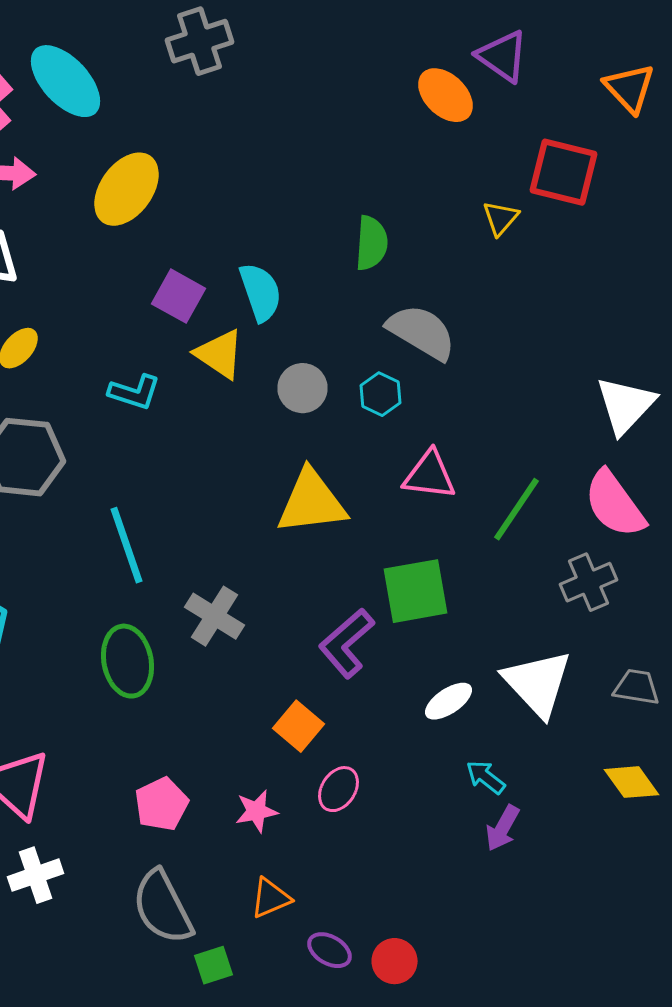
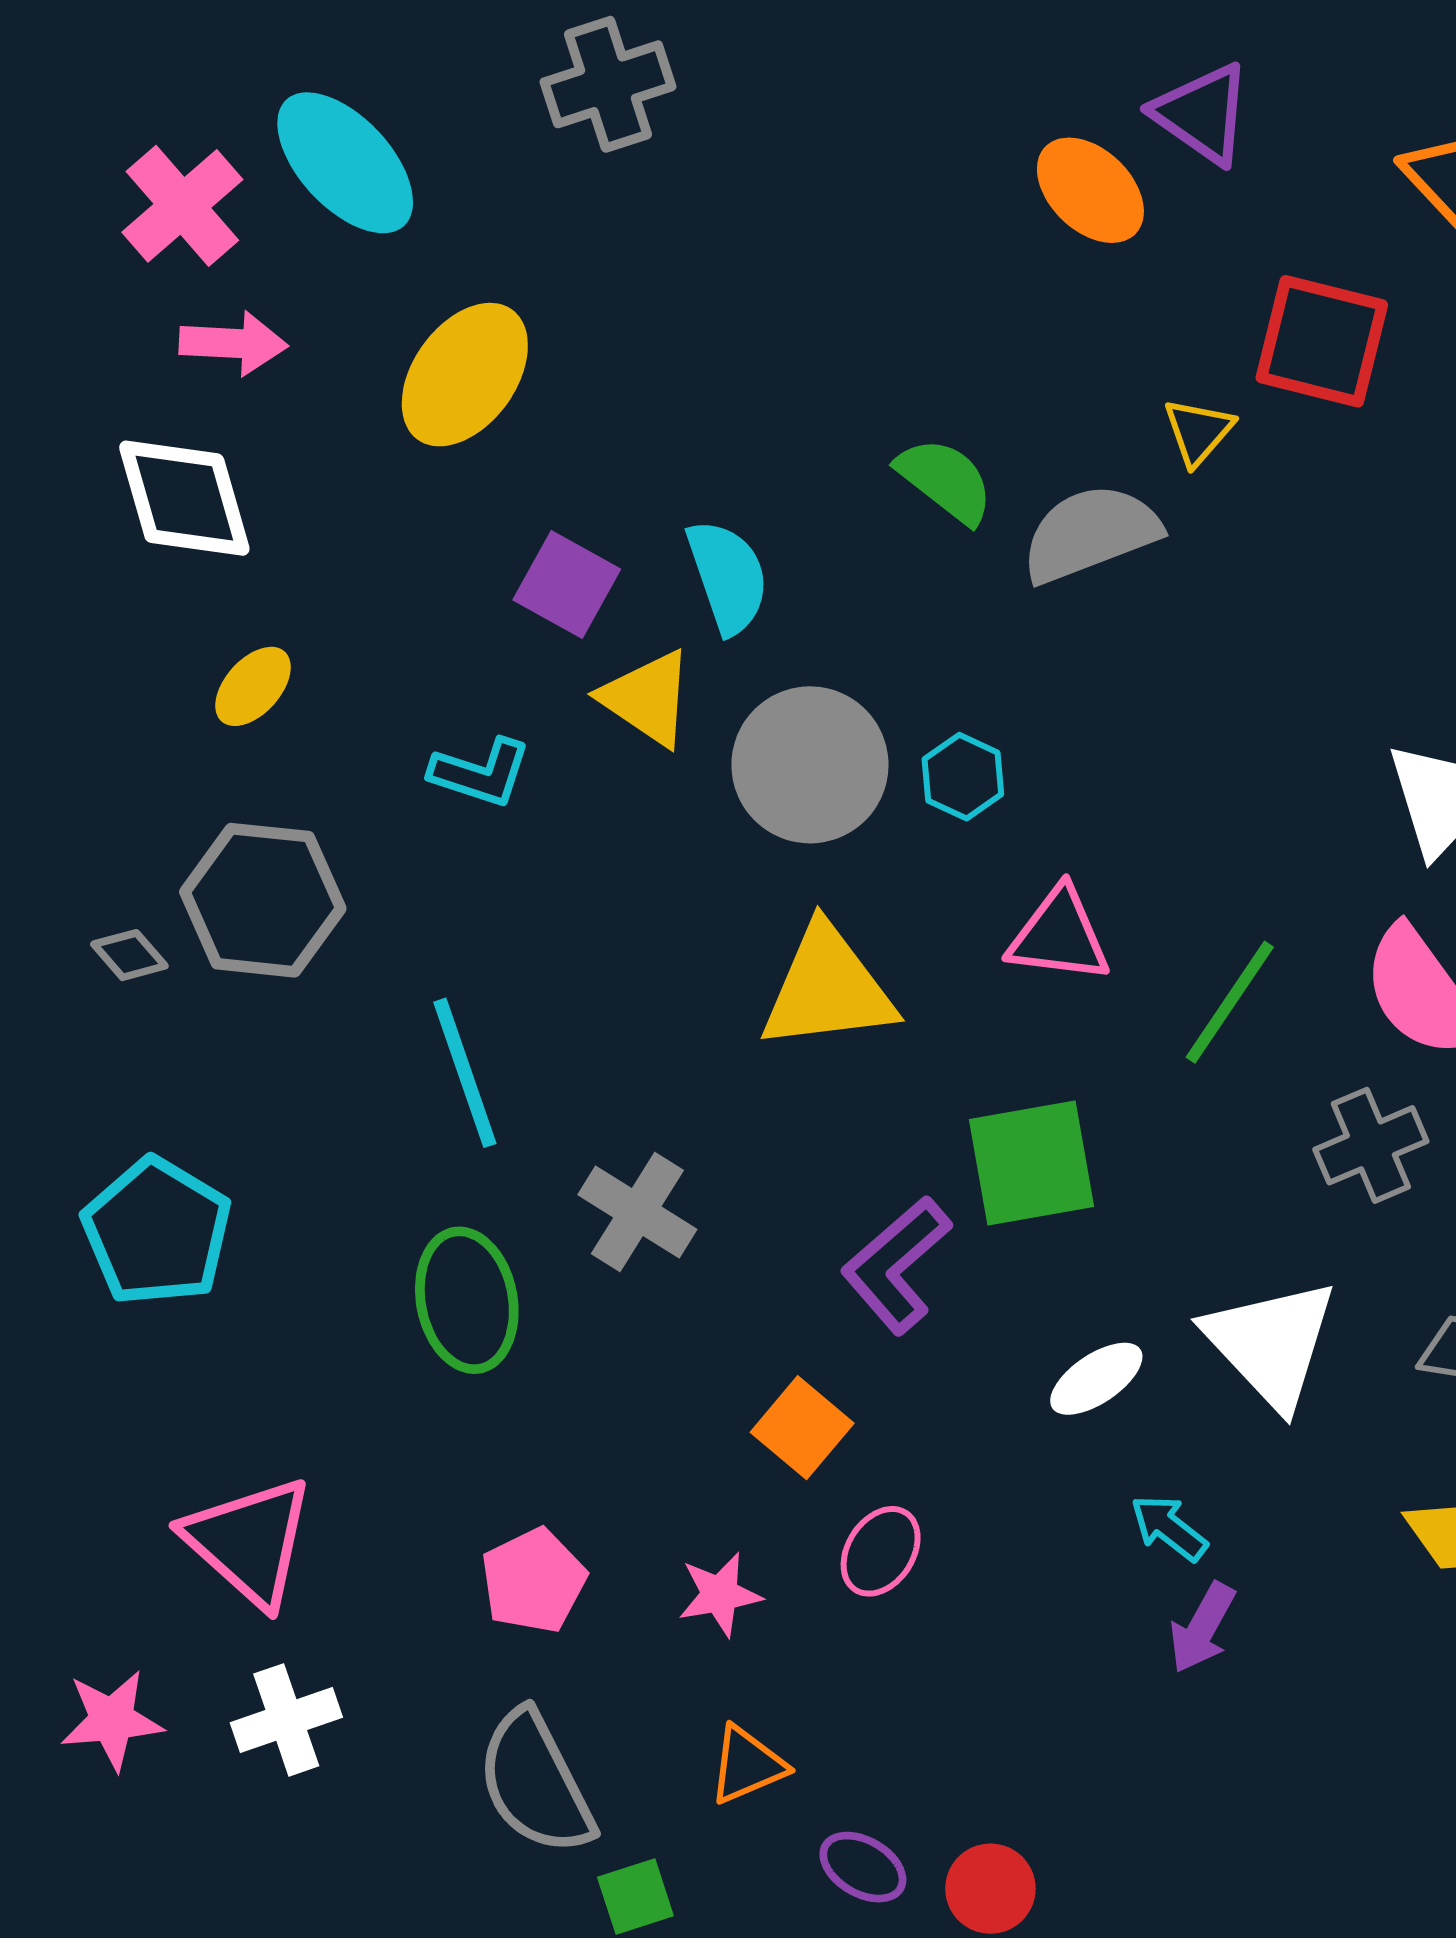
green semicircle: (372, 243) -> (945, 480), turned -56
gray semicircle: (422, 332) -> (1090, 533), moved, turned -52
gray circle: (302, 388) -> (810, 765), size x1.6

